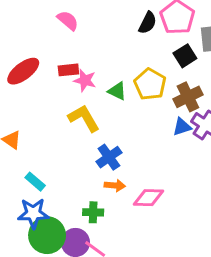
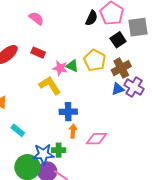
red rectangle: (68, 70) -> (38, 53), turned 32
pink star: (85, 80) -> (60, 68), moved
blue cross: (109, 157) -> (68, 112), turned 36
orange arrow: (115, 185) -> (73, 131), turned -88
blue star: (33, 213) -> (43, 154), moved

